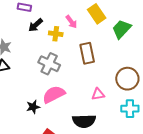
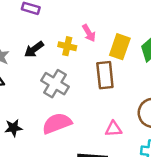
yellow rectangle: (97, 14) -> (120, 47), moved, turned 48
black arrow: (36, 25) -> (34, 49), moved
black star: (33, 107) -> (13, 128), moved

